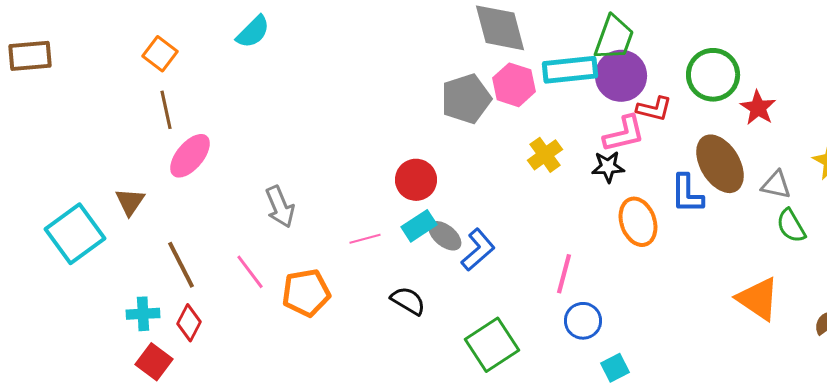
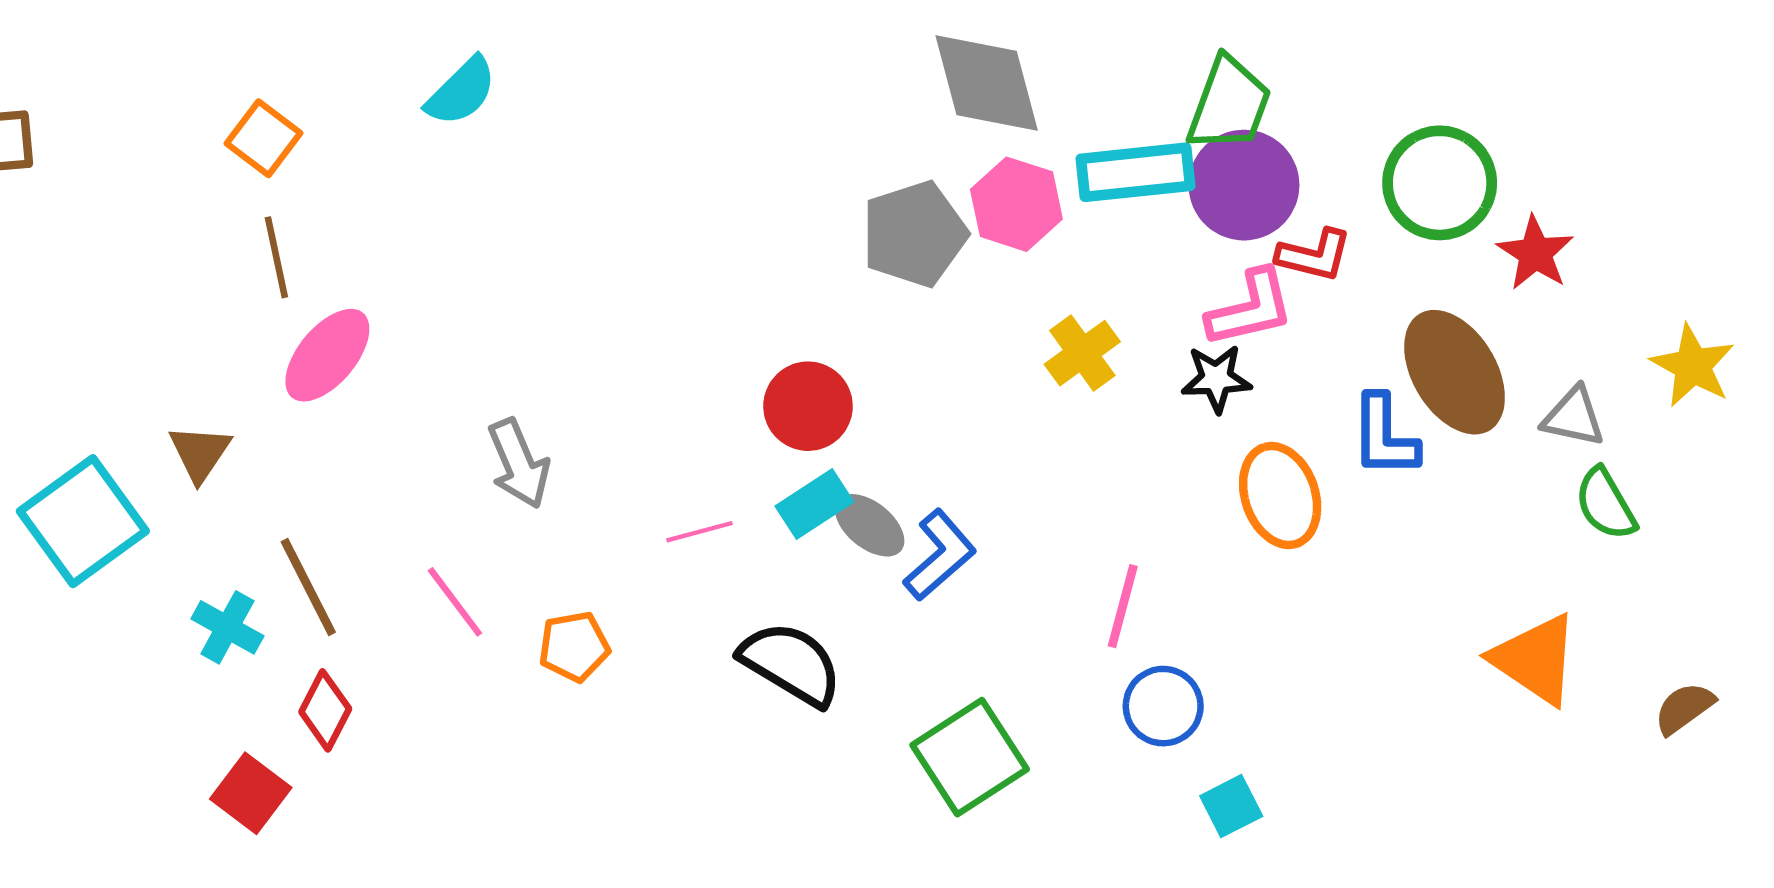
orange pentagon: (306, 293) -> (574, 647), size x0.7
black semicircle: (408, 301) -> (791, 664), size x1.4
cyan cross: (143, 314) -> (227, 627), moved, turned 32

